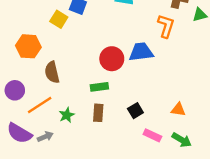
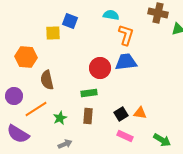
yellow square: (59, 19) -> (53, 33), turned -35
orange L-shape: (166, 26) -> (126, 35), moved
orange triangle: (178, 109) -> (140, 113), moved
pink rectangle: (152, 135) -> (125, 136), moved
gray arrow: (45, 137) -> (65, 144), moved

